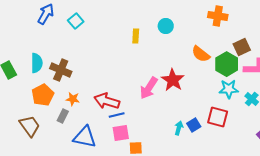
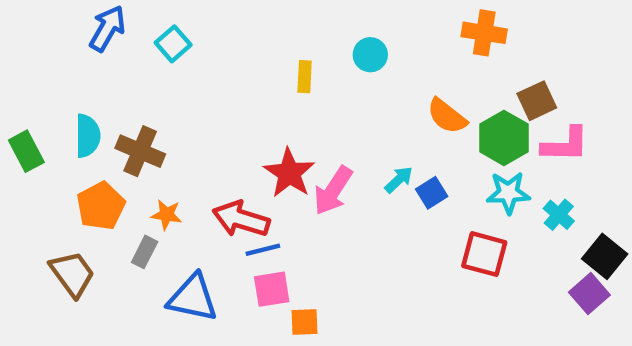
red star: (173, 80) -> (289, 173), moved
blue square: (194, 125) -> (432, 193), moved
cyan arrow: (179, 128) -> (399, 180), moved, turned 32

